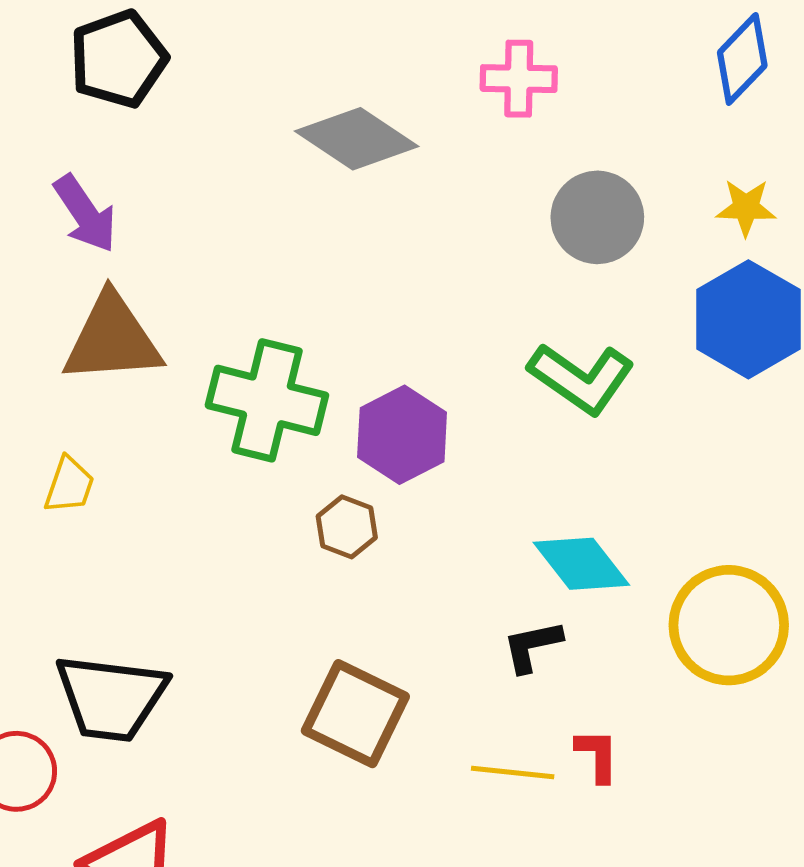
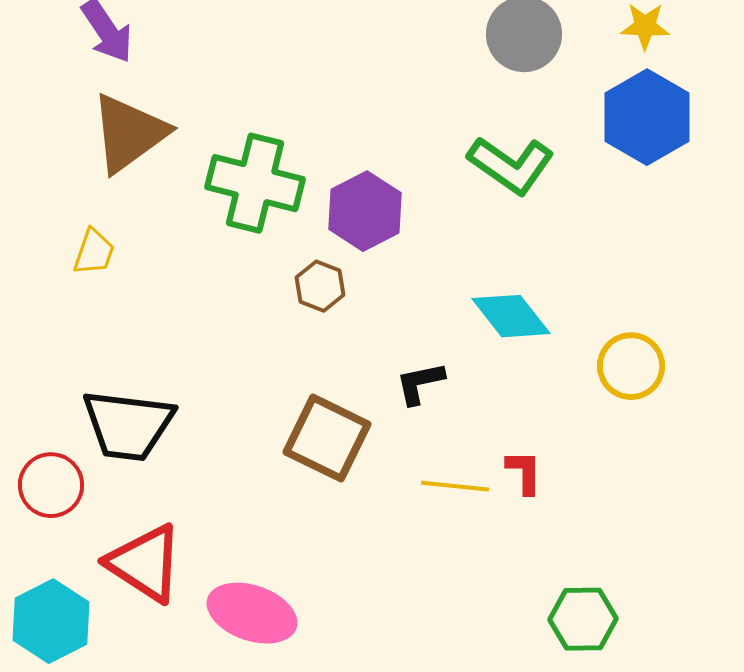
brown triangle: (112, 339) -> (129, 133), turned -32
yellow circle: (729, 625) -> (631, 366), size x0.7
black L-shape: (532, 646) -> (420, 383), moved

